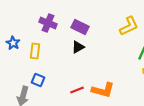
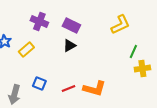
yellow rectangle: (35, 51) -> (26, 50), turned 42
blue square: (38, 80) -> (39, 84), moved

